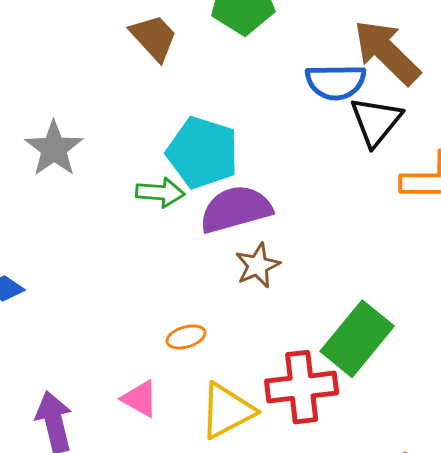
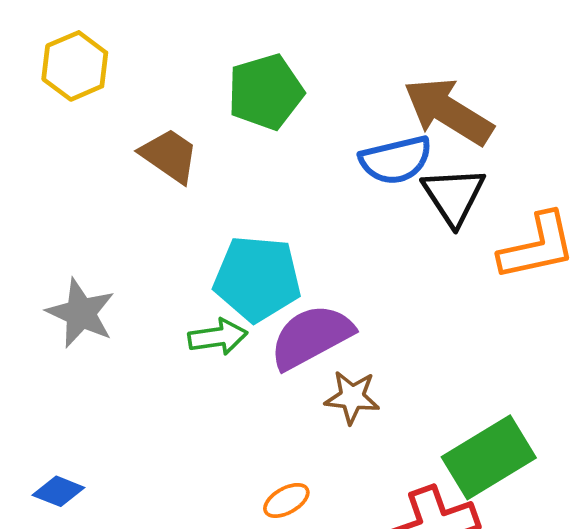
brown star: (258, 265) -> (352, 397), turned -30
green rectangle: (357, 339) -> (489, 457), turned 32

